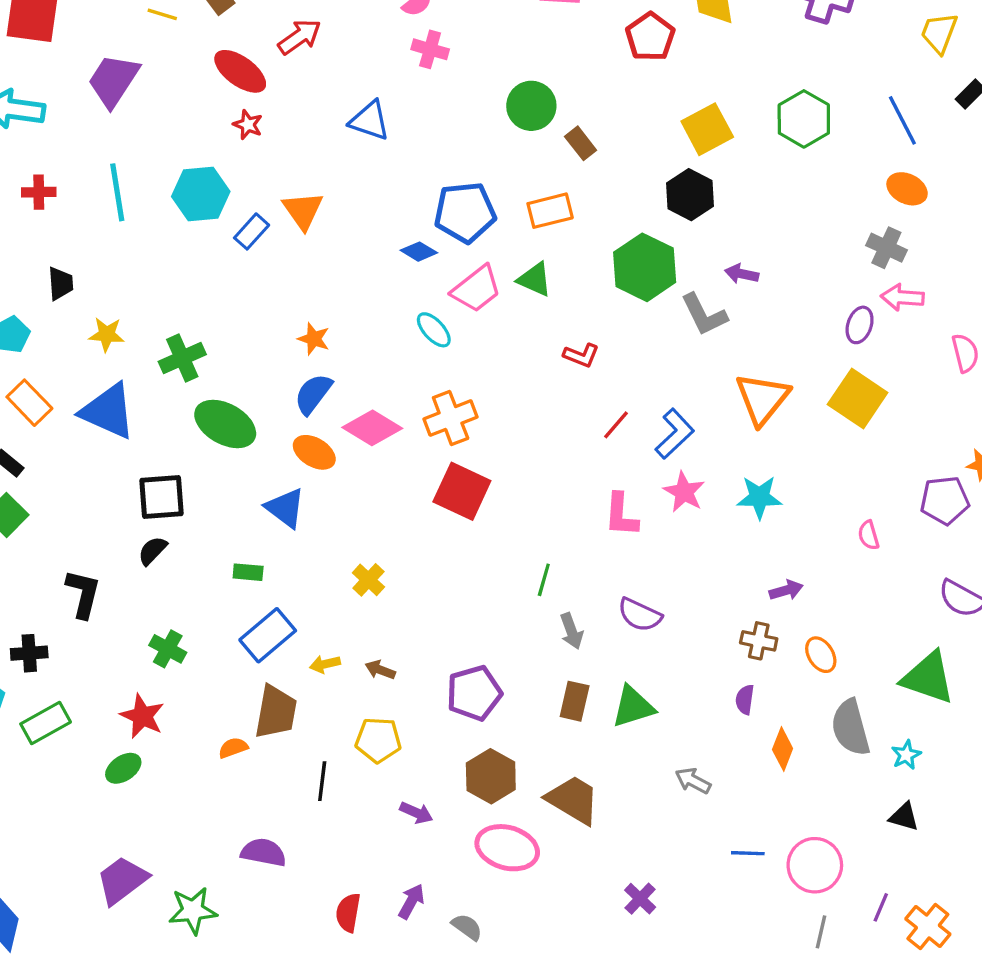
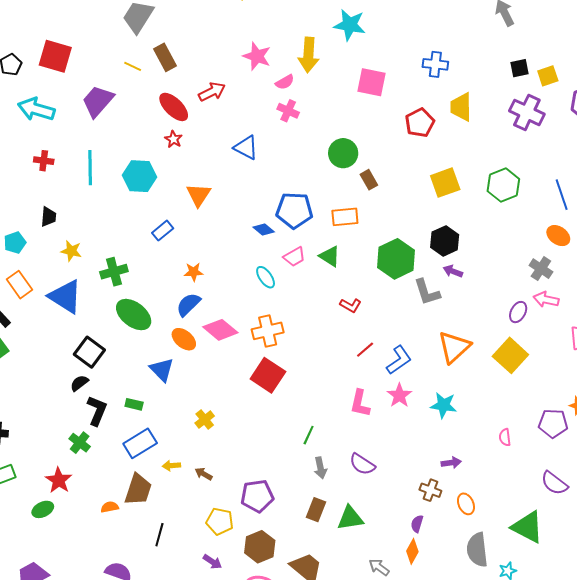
black hexagon: (690, 195) -> (445, 241), moved
blue rectangle: (252, 231) -> (163, 231), moved
pink trapezoid: (476, 289) -> (294, 257), size x0.7
orange star: (314, 339) -> (194, 272), turned -30
black square: (161, 497) -> (89, 352), turned 32
black L-shape: (83, 594) -> (97, 411), moved
yellow pentagon: (378, 740) -> (220, 521), moved
orange diamond: (783, 749) -> (412, 551), moved

